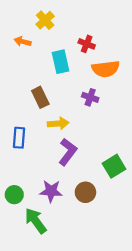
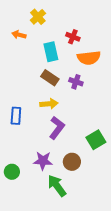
brown rectangle: (40, 97) -> (50, 78), moved, turned -30
green circle: (14, 195) -> (12, 172), moved
green arrow: (36, 221) -> (57, 186), moved

